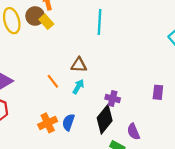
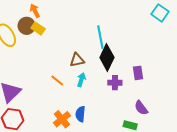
cyan line: (100, 22) -> (100, 37), moved
purple rectangle: (158, 92) -> (138, 73), moved
black diamond: (105, 119) -> (107, 57), moved

